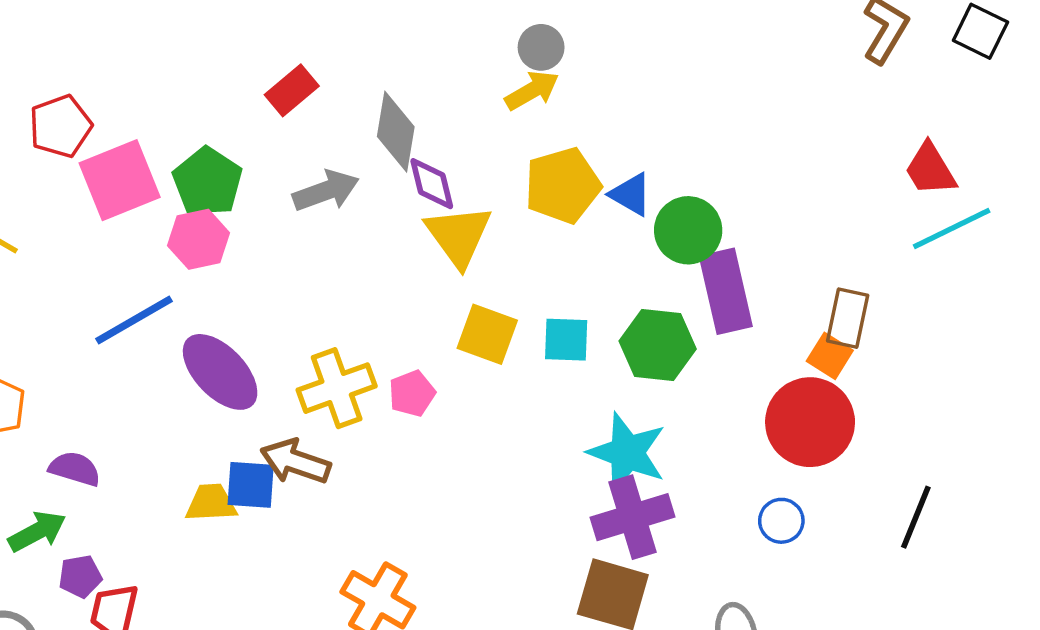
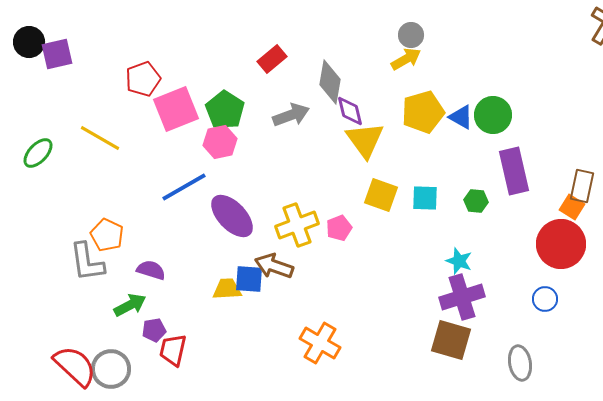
green circle: (688, 230) -> (493, 115), moved
green hexagon: (658, 345) -> (476, 201), size x0.6
cyan star: (627, 453) -> (459, 261), size x0.6

